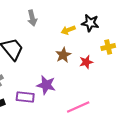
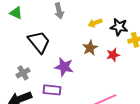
black star: (90, 23) -> (119, 27), moved
purple star: (46, 85) -> (64, 67), moved

